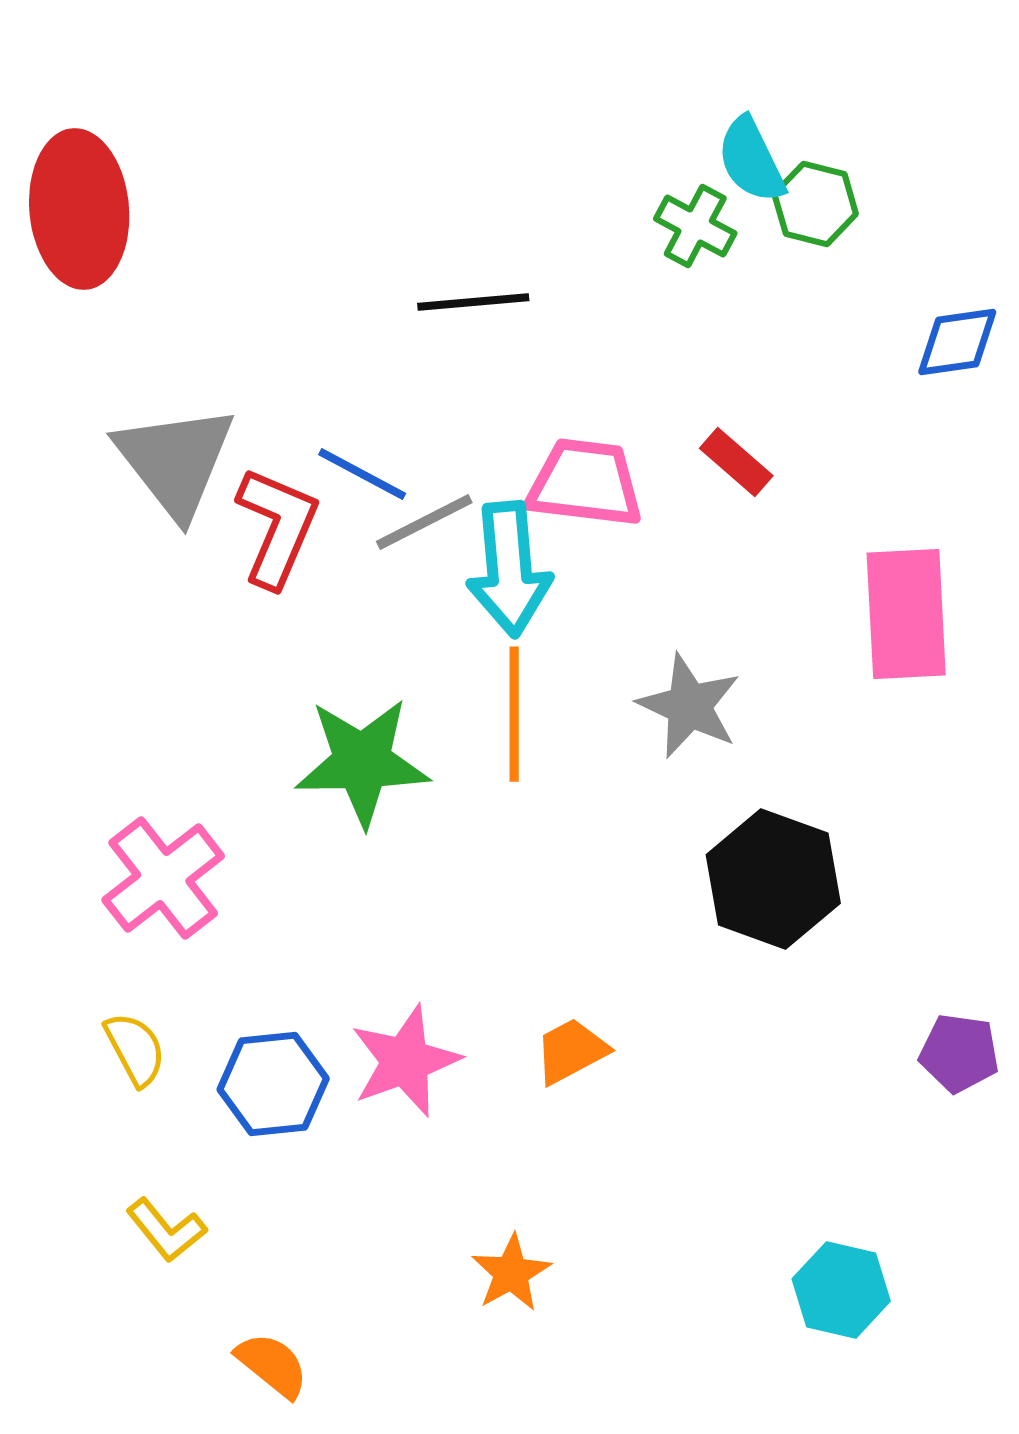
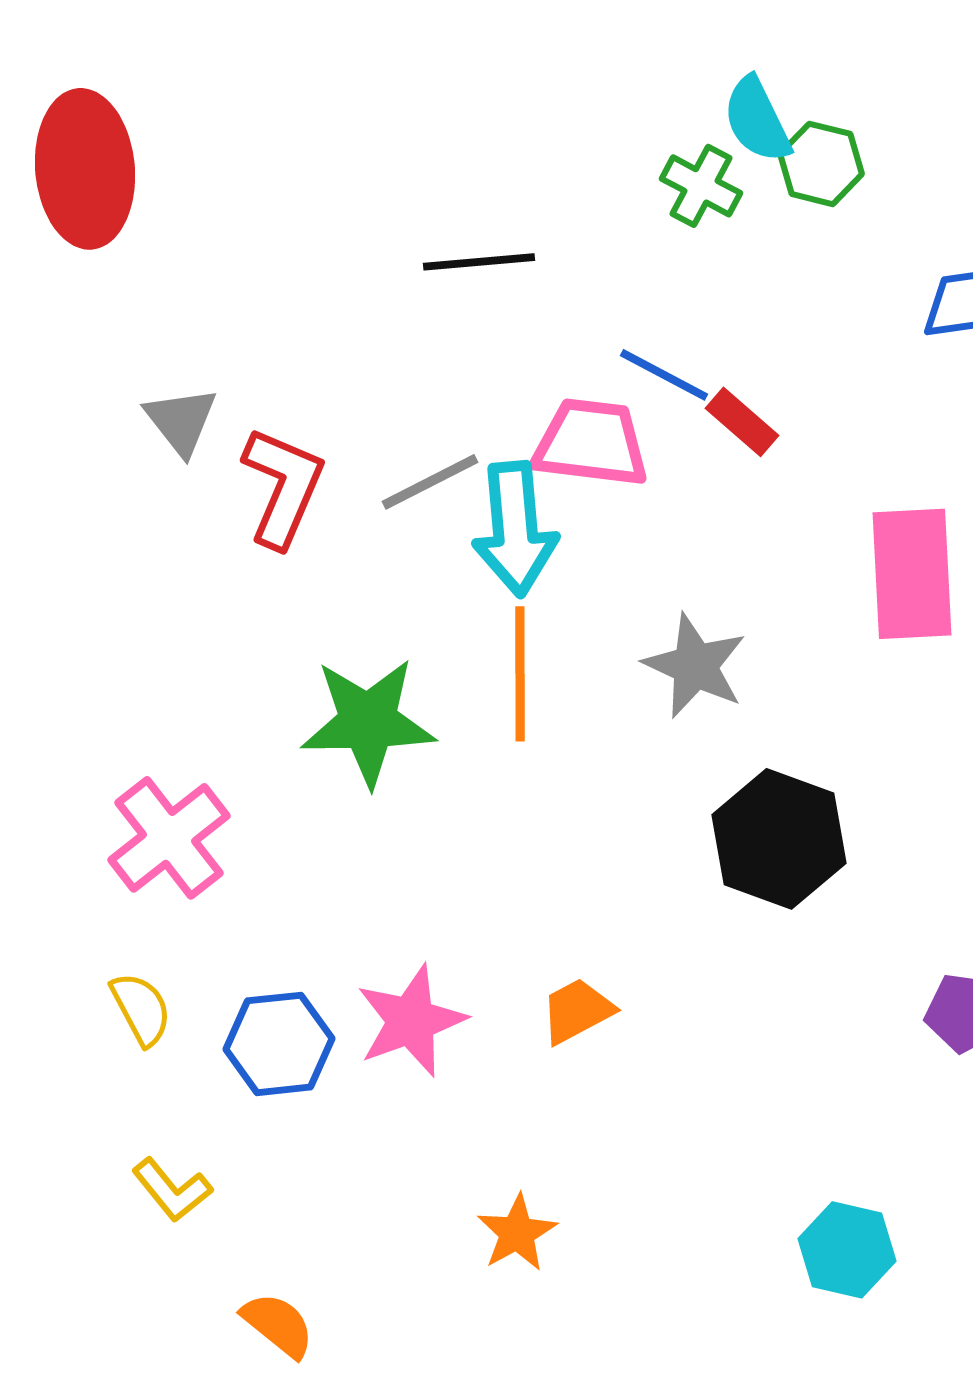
gray triangle: (175, 461) -> (181, 421), size x0.6
blue line: (362, 474) -> (664, 375), moved

